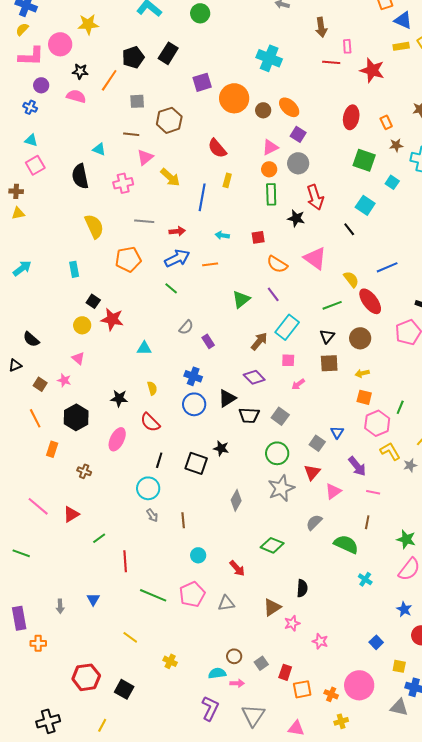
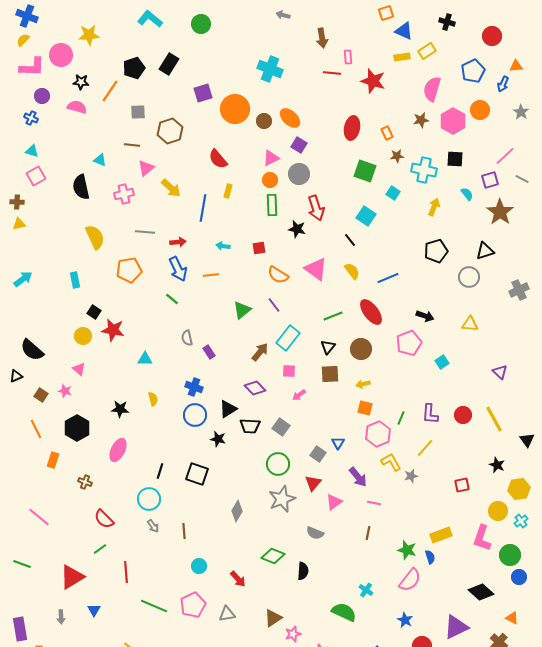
blue arrow: (177, 258) -> (178, 269), turned 90
yellow semicircle: (351, 279) -> (352, 271), moved
gray semicircle: (186, 327) -> (187, 338), turned 126
black semicircle: (31, 339) -> (32, 350), size x1.4
red semicircle: (150, 422) -> (104, 519), moved
black star: (221, 448) -> (218, 439), moved
red triangle: (71, 514) -> (72, 577), moved, size x1.5
gray semicircle: (314, 522) -> (315, 533), turned -114
green semicircle: (346, 544) -> (344, 612), moved
black semicircle: (302, 588) -> (303, 571), moved

